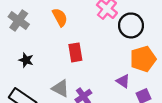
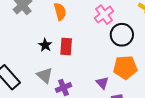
black star: (26, 60) -> (45, 45), moved

